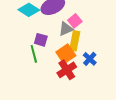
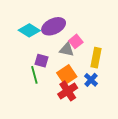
gray triangle: (66, 29) -> (67, 50), turned 35
yellow rectangle: (75, 41) -> (96, 58), moved

